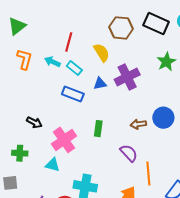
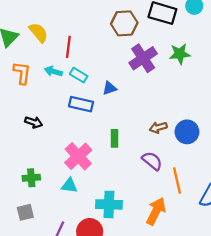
yellow semicircle: (102, 53) -> (39, 33), moved
green star: (166, 62) -> (180, 54), turned 30
purple cross: (127, 77) -> (143, 58), moved
blue circle: (163, 118) -> (187, 132), moved
black arrow: (34, 122) -> (34, 122), moved

